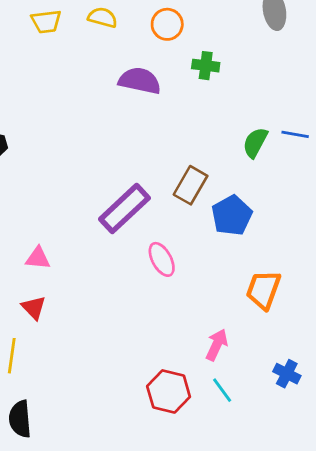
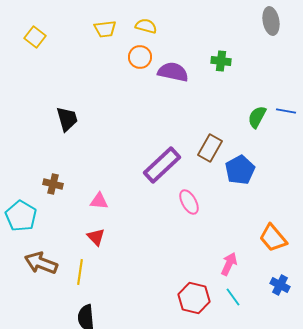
orange circle: (167, 24) -> (140, 57), moved
orange trapezoid: (263, 290) -> (273, 238), moved, turned -60

